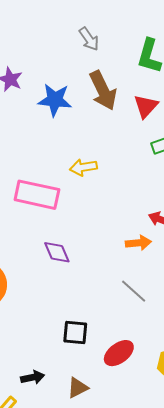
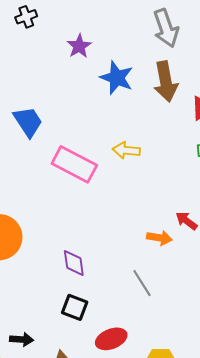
gray arrow: (89, 39) -> (166, 28), size x1.5
purple diamond: (57, 252) -> (74, 263), moved

